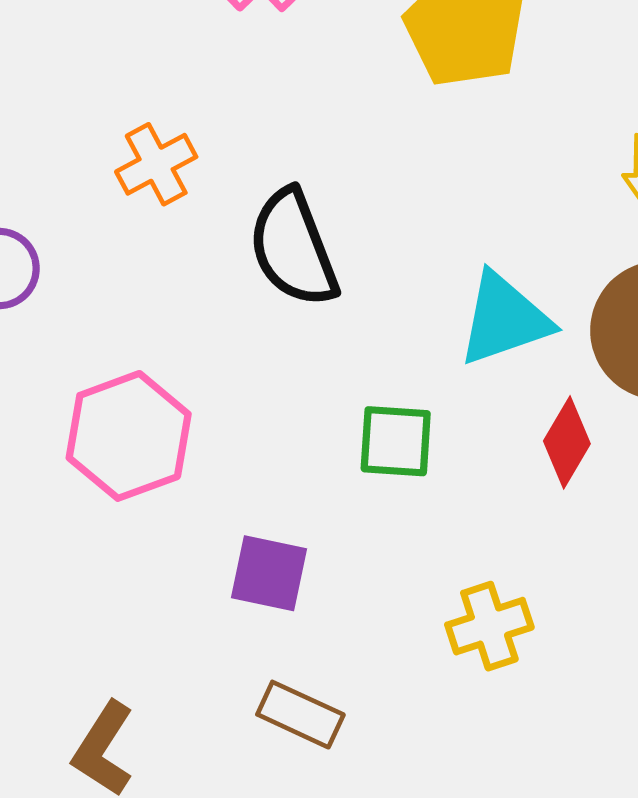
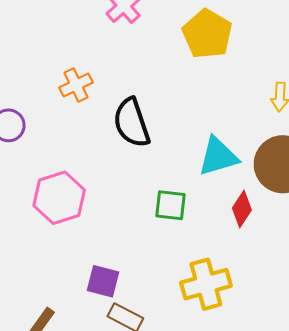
purple square: (269, 573) -> (103, 281), moved
yellow cross: (489, 626) -> (206, 284), size x1.4

